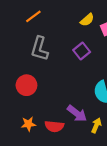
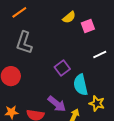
purple square: (82, 51) -> (62, 68), moved

